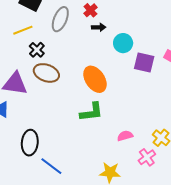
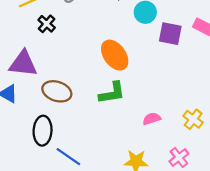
brown ellipse: (46, 73) -> (57, 91), moved
pink cross: (147, 157) -> (179, 157), moved

